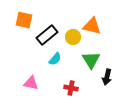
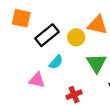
pink triangle: (31, 83) -> (37, 80), moved
red cross: (71, 88) -> (74, 95), turned -32

